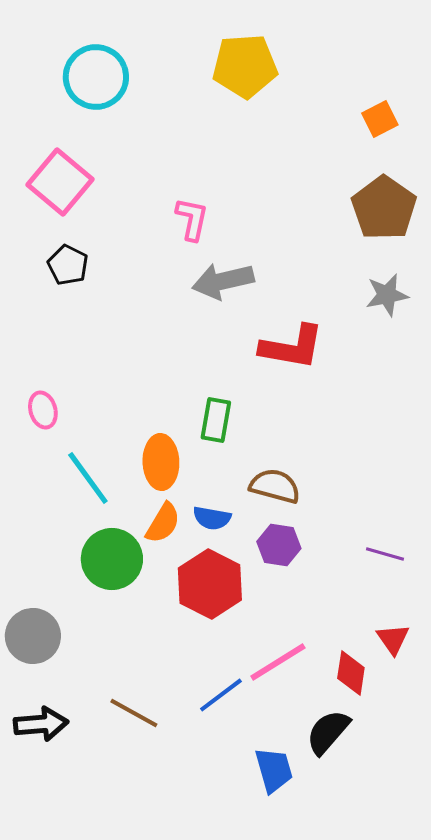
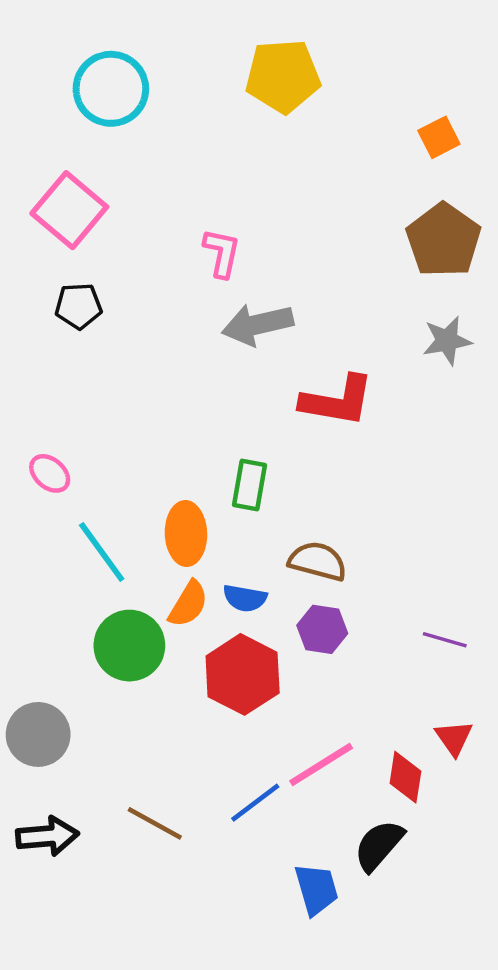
black pentagon: (68, 265) -> (79, 306), turned -30
pink ellipse: (43, 410) -> (50, 473), turned -33

